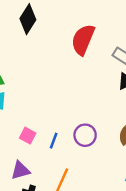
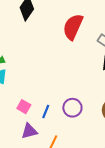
purple triangle: (20, 170) -> (29, 131), moved

